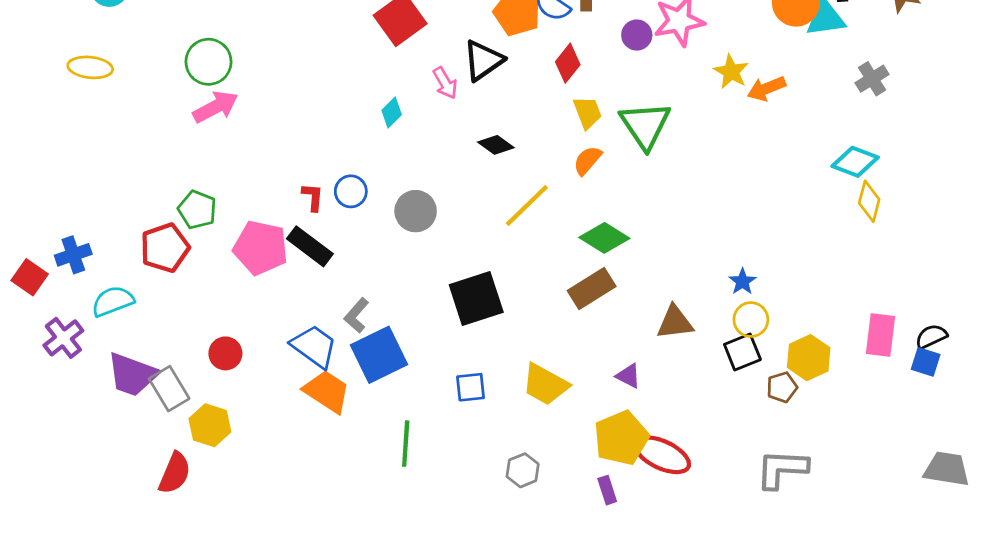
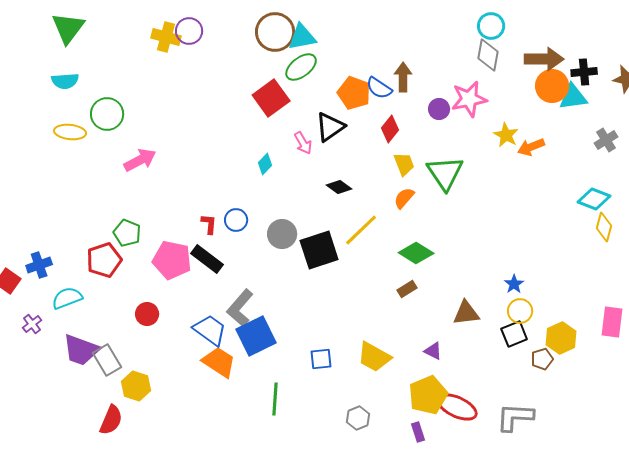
green circle: (208, 62) -> (107, 114), moved
yellow ellipse: (90, 67) -> (70, 132), moved
brown rectangle: (592, 289) -> (407, 289), size x0.6
black square: (476, 298) -> (319, 250), moved
gray L-shape: (356, 315) -> (240, 308), size x1.5
purple cross: (63, 338) -> (32, 324), size x0.7
red circle: (225, 353) -> (147, 314), moved
gray L-shape: (782, 469) -> (515, 417), moved

